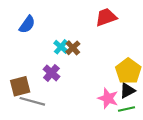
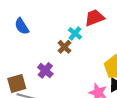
blue semicircle: (27, 24) -> (22, 26), turned 114
cyan cross: (61, 47) -> (75, 33), moved

